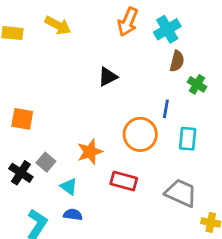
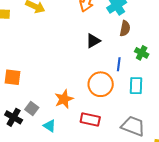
black triangle: (108, 77) -> (93, 41), moved
green cross: (197, 84) -> (142, 53), moved

